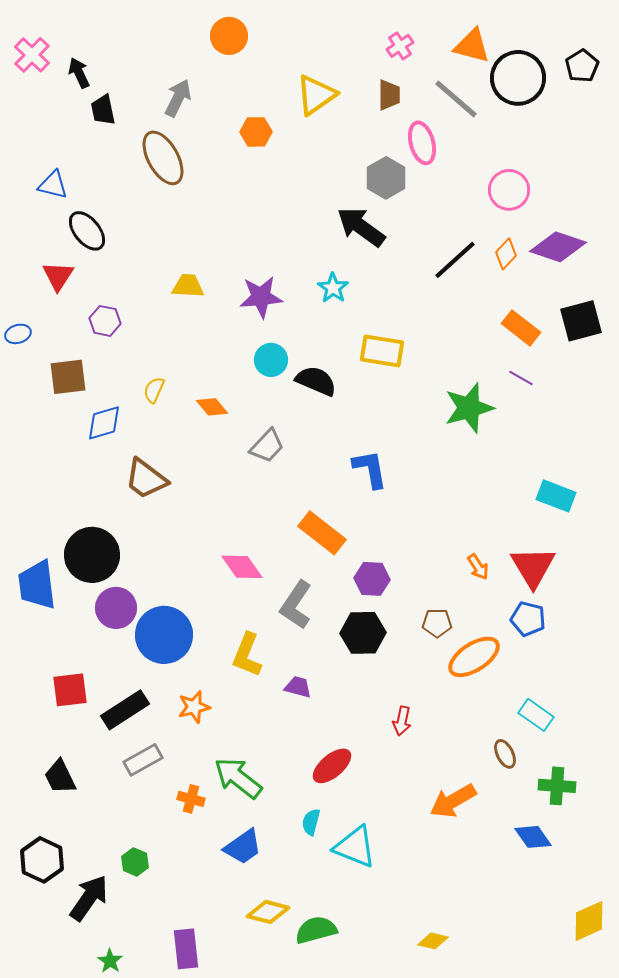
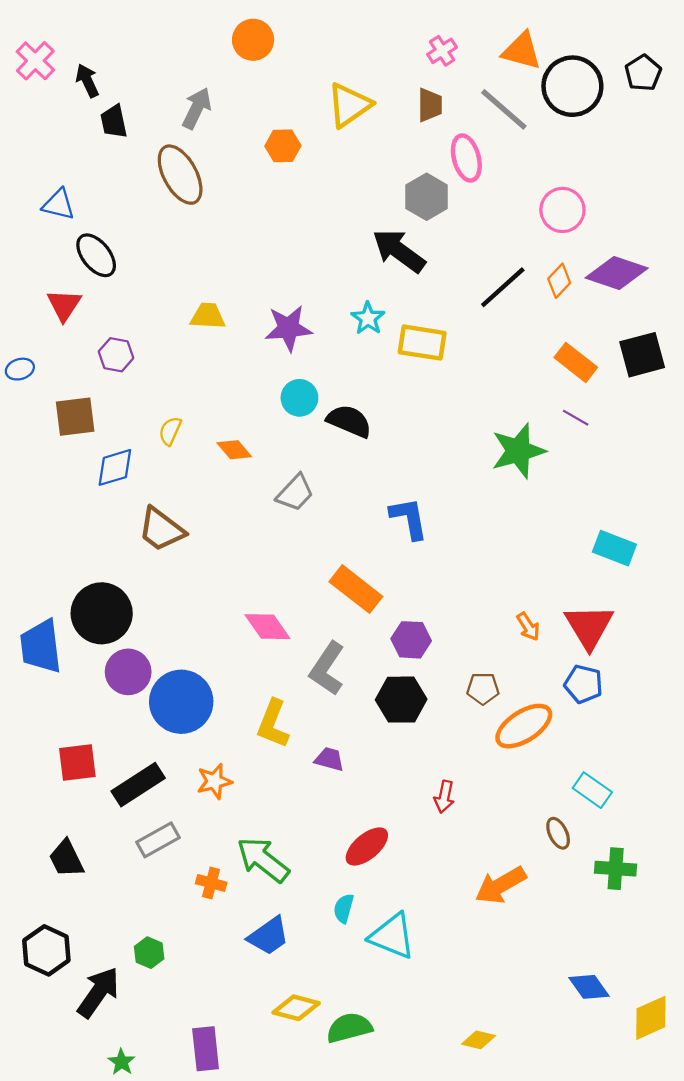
yellow rectangle: (382, 351) -> (422, 343), moved
blue diamond: (533, 837) -> (589, 987), moved

